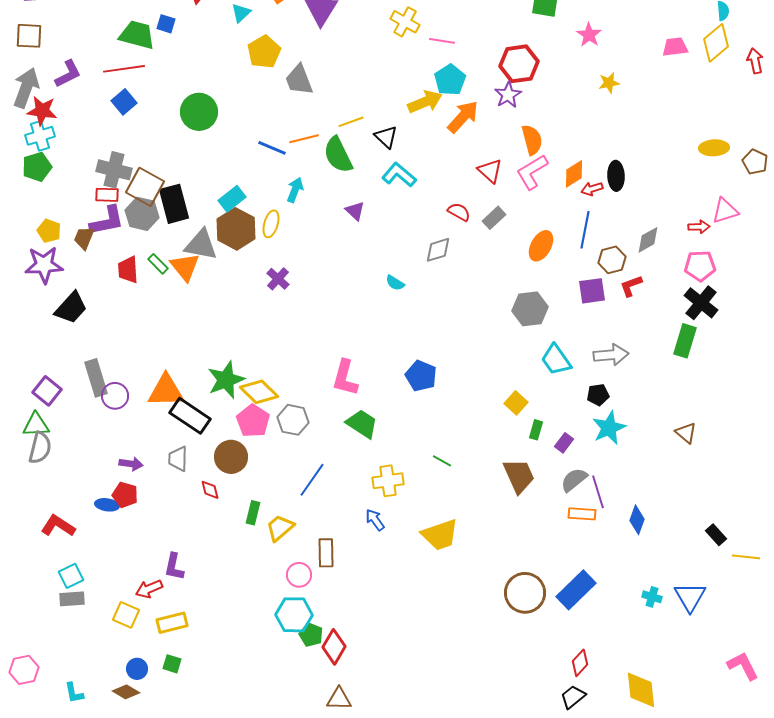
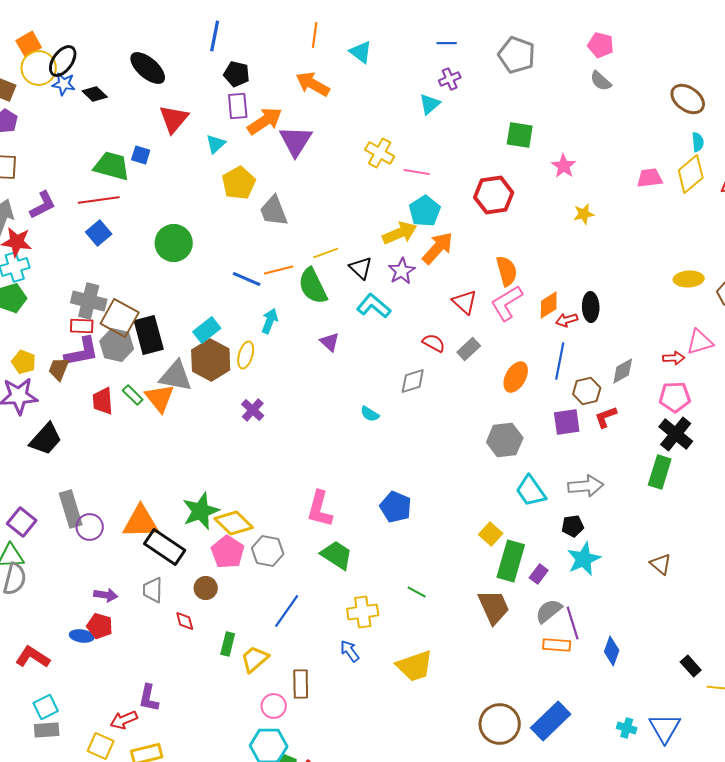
purple star: (508, 95) -> (402, 271), moved
green rectangle: (536, 430) -> (511, 561), size x2.0
brown circle: (231, 457) -> (206, 588), size x0.7

